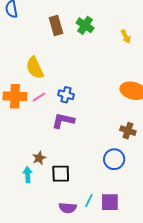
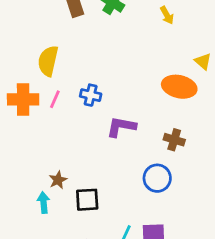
yellow semicircle: (35, 68) -> (48, 61), turned 40
pink line: (39, 97) -> (55, 99), turned -32
purple L-shape: (63, 121) -> (121, 127), moved

